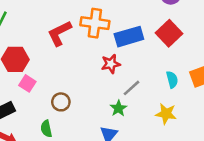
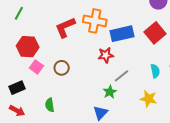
brown circle: (61, 102) -> (62, 68), moved

